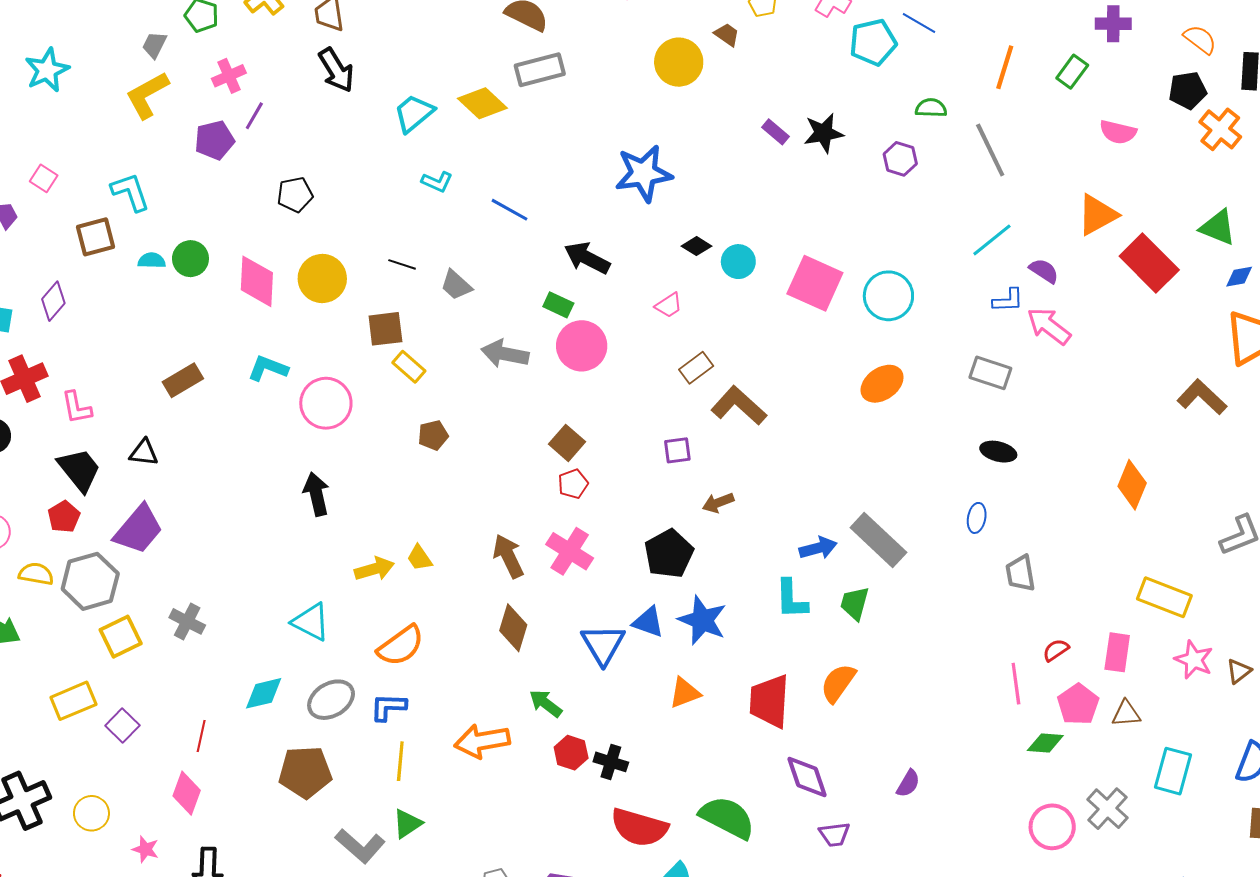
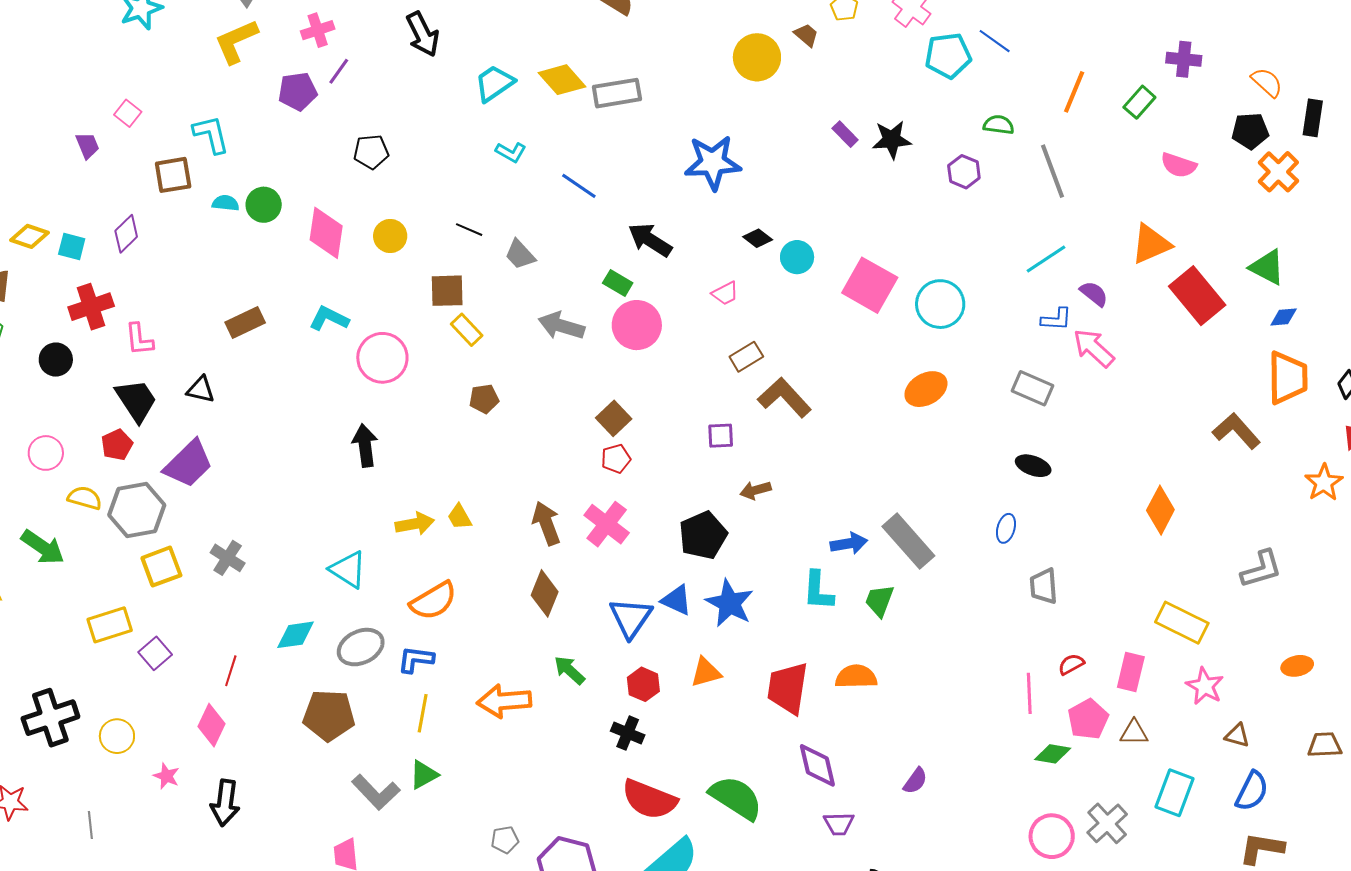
gray rectangle: (540, 70) -> (617, 93), moved
yellow circle: (322, 279) -> (390, 236), size x0.7
brown triangle: (1239, 671) -> (1237, 735), moved, turned 48
orange semicircle: (838, 683) -> (856, 677), turned 48
red hexagon: (571, 753) -> (643, 684), moved

